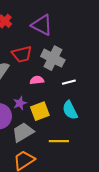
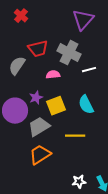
purple triangle: (42, 25) -> (83, 20), moved, turned 45
white line: (69, 82) -> (89, 70), moved

